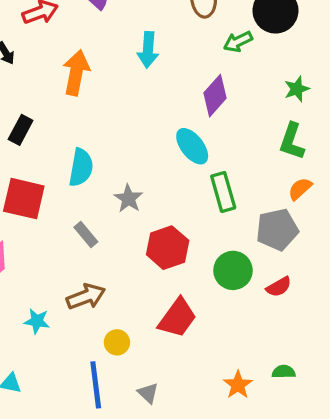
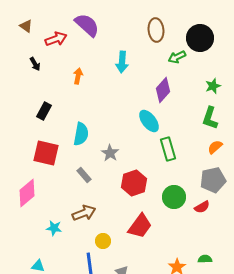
orange arrow: (76, 73) -> (78, 76), size x0.6
gray pentagon: (277, 230) -> (213, 180), moved

